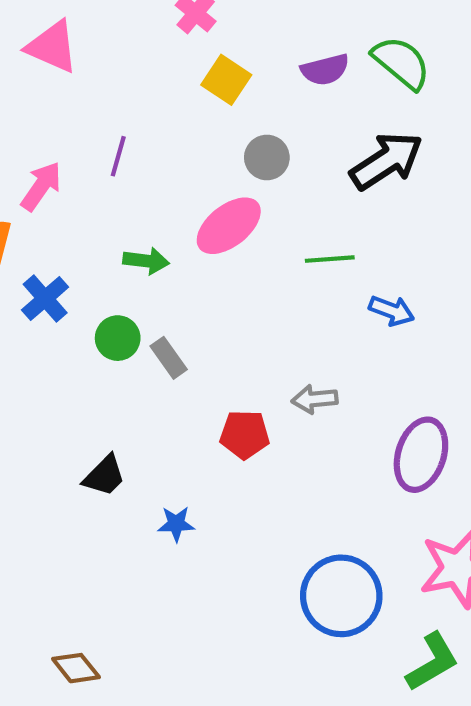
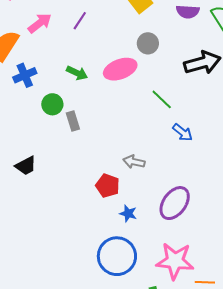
green line: (330, 259) -> (162, 99), turned 30
red pentagon: (245, 434) -> (108, 186), moved
blue star: (176, 524) -> (128, 213), moved

